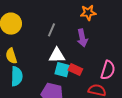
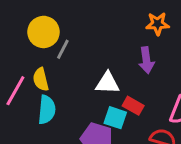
gray line: (52, 30) -> (63, 49), moved
cyan square: (62, 70) -> (115, 118), moved

